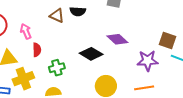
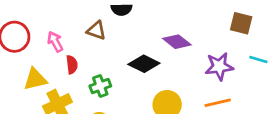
brown triangle: (57, 16) -> (96, 30), moved
brown square: (167, 40) -> (241, 23), moved

